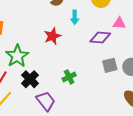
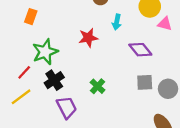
pink triangle: (119, 23) -> (165, 24), moved
purple diamond: (100, 37) -> (140, 50), turned 35
green cross: (69, 77) -> (98, 86), turned -32

